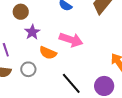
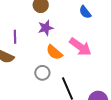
gray circle: (28, 69) -> (42, 73), moved

